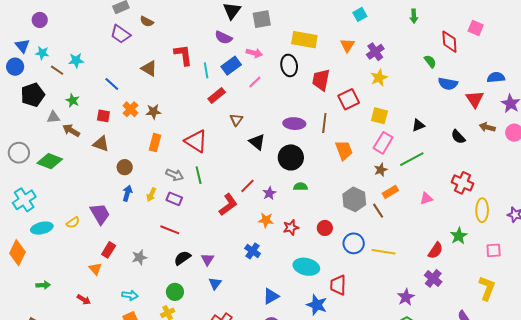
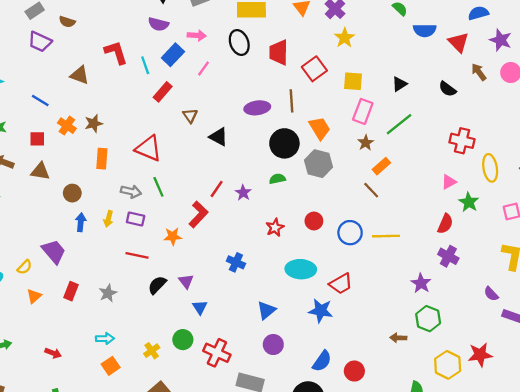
brown arrow: (487, 127) -> (479, 72), turned 49
black circle: (291, 157) -> (284, 143), moved
pink triangle: (426, 198) -> (449, 182), moved
gray hexagon: (354, 199) -> (318, 164), moved
orange star: (266, 220) -> (173, 236), moved
orange triangle: (95, 269) -> (34, 296), moved, turned 40
red trapezoid: (338, 285) -> (341, 284), turned -110
green circle: (175, 292) -> (183, 340), moved

